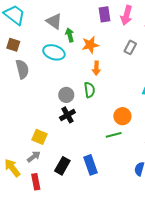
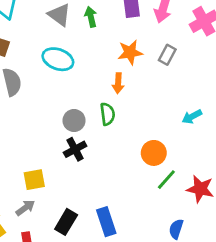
green arrow: (70, 35) -> (91, 17), moved
orange star: (90, 45) -> (130, 52), moved
green line: (114, 135) -> (166, 180), moved, turned -35
yellow square: (40, 137) -> (34, 180), turned -35

